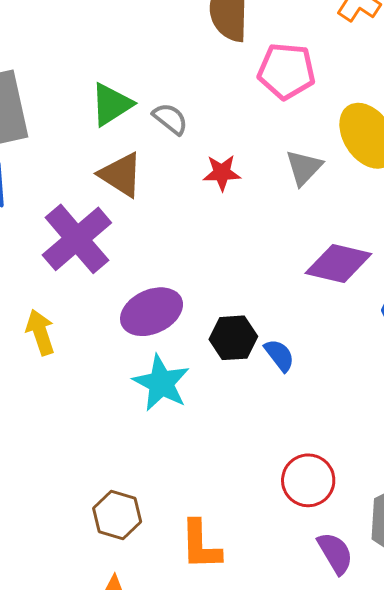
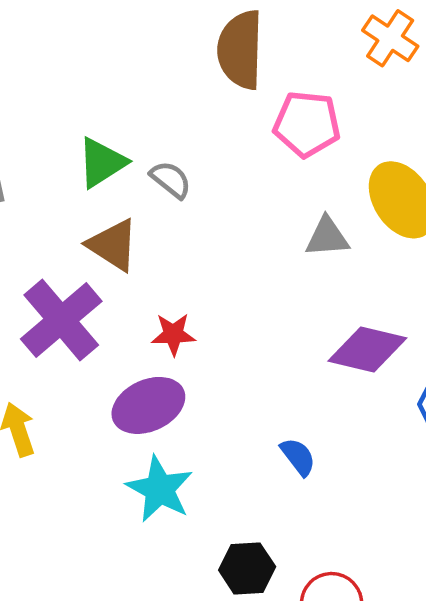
gray triangle: (304, 168) -> (327, 237), turned 42
red star: (222, 173) -> (173, 334), moved
black hexagon: (233, 338) -> (247, 568), moved

